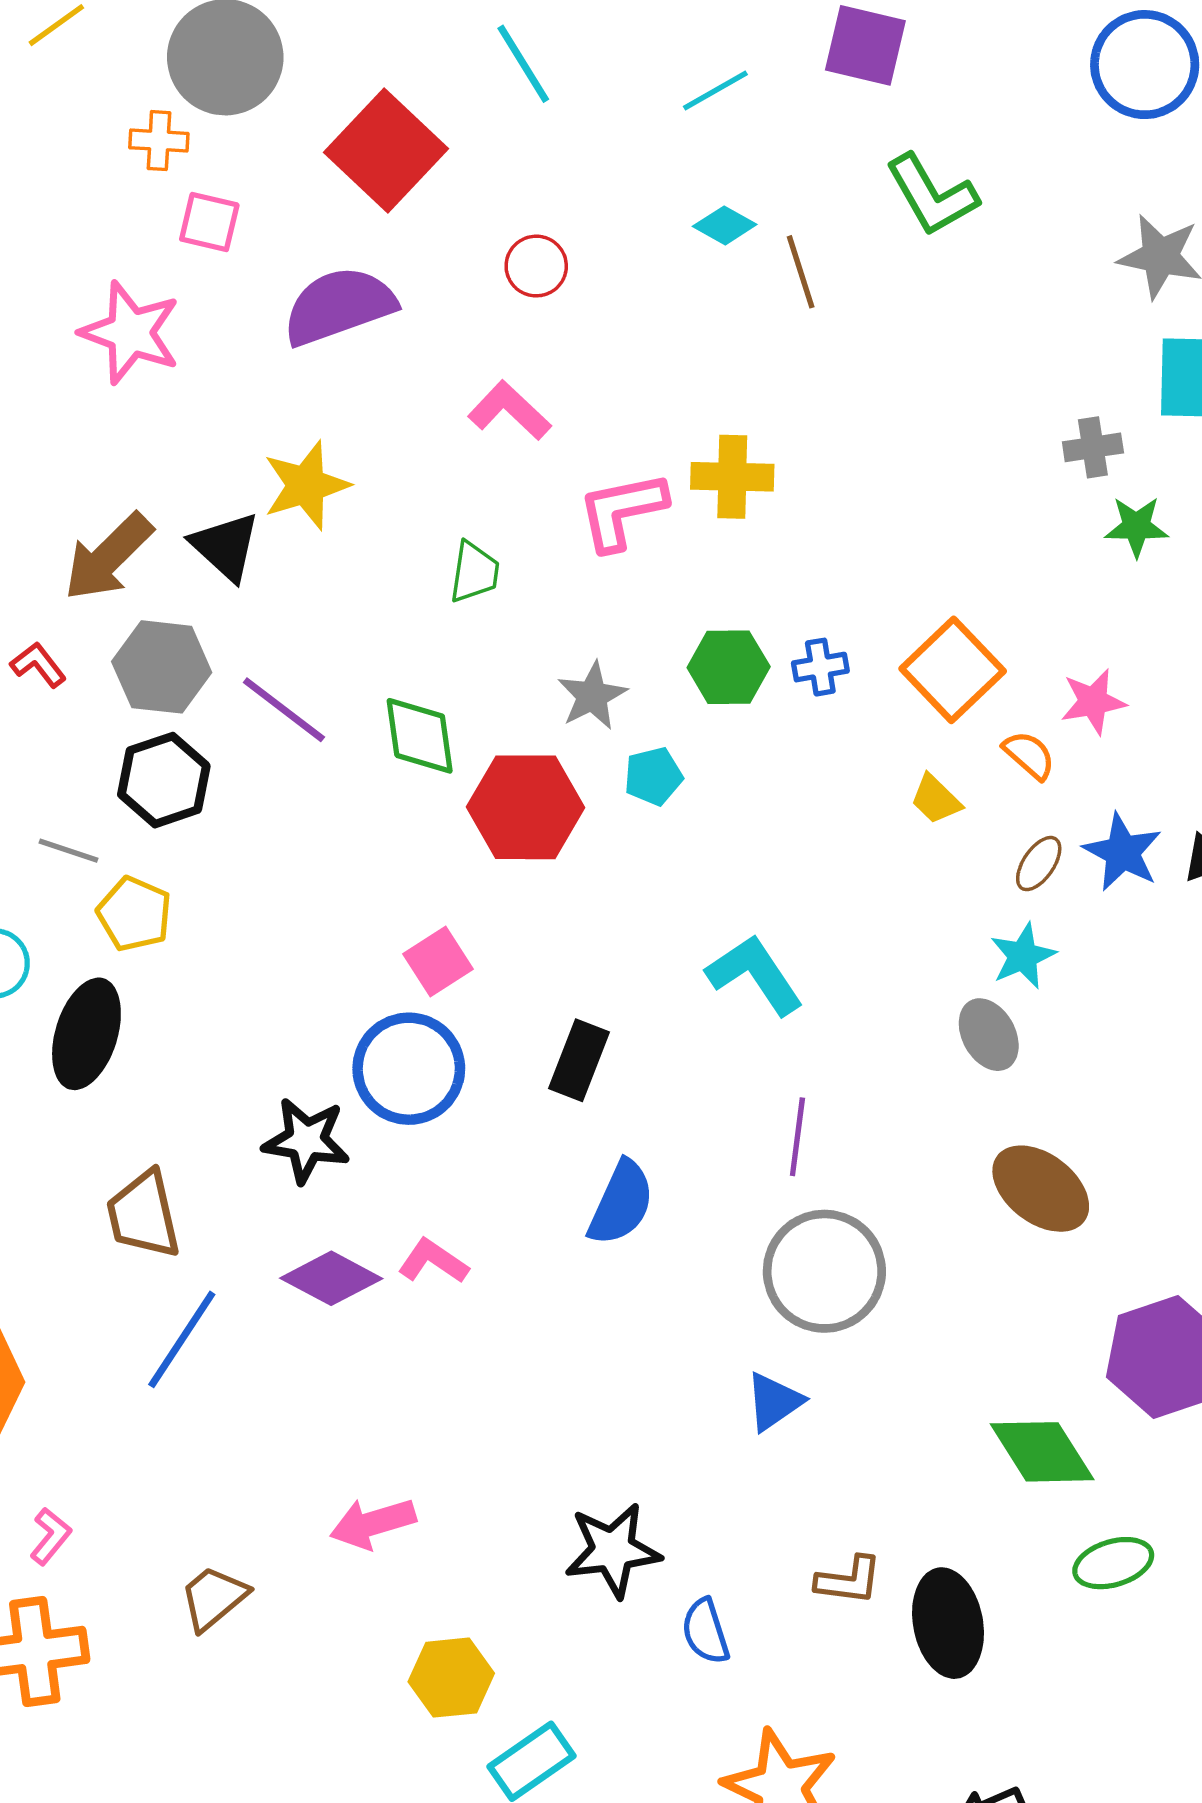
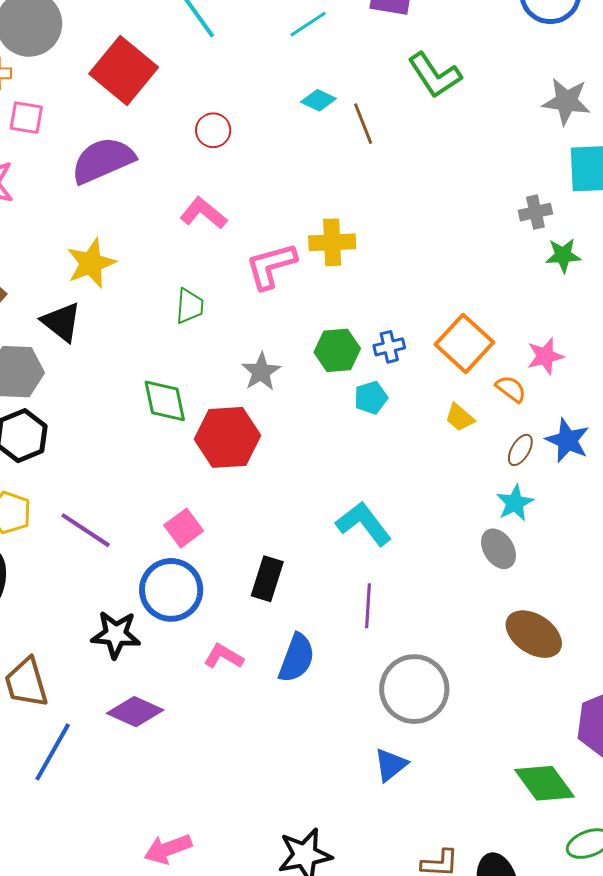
black triangle: (226, 546) -> (61, 322), moved
purple line: (284, 710) -> (86, 530), moved
cyan pentagon: (653, 776) -> (371, 398), moved
purple line: (797, 1137) -> (368, 606), moved
pink L-shape: (433, 1261) -> (224, 656), moved

